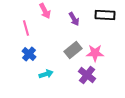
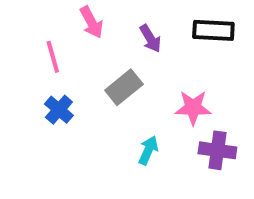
gray rectangle: (73, 50) -> (124, 87), moved
cyan arrow: (46, 74) -> (148, 150), moved, turned -48
purple cross: (87, 75) -> (217, 150), moved, turned -30

